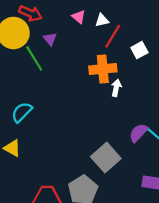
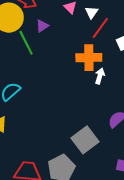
white triangle: (102, 20) -> (92, 12), turned -48
purple triangle: (50, 39) -> (42, 26), turned 32

